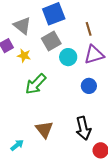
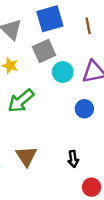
brown line: (89, 29) -> (88, 26), moved
black arrow: (83, 128) -> (73, 159), size x0.6

